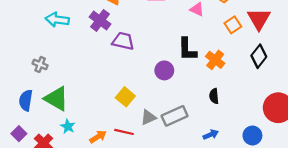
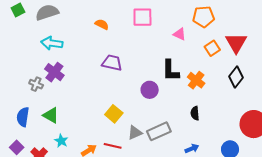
purple cross: (100, 20) -> (54, 72), moved
green triangle: (56, 99) -> (51, 115), size x0.7

